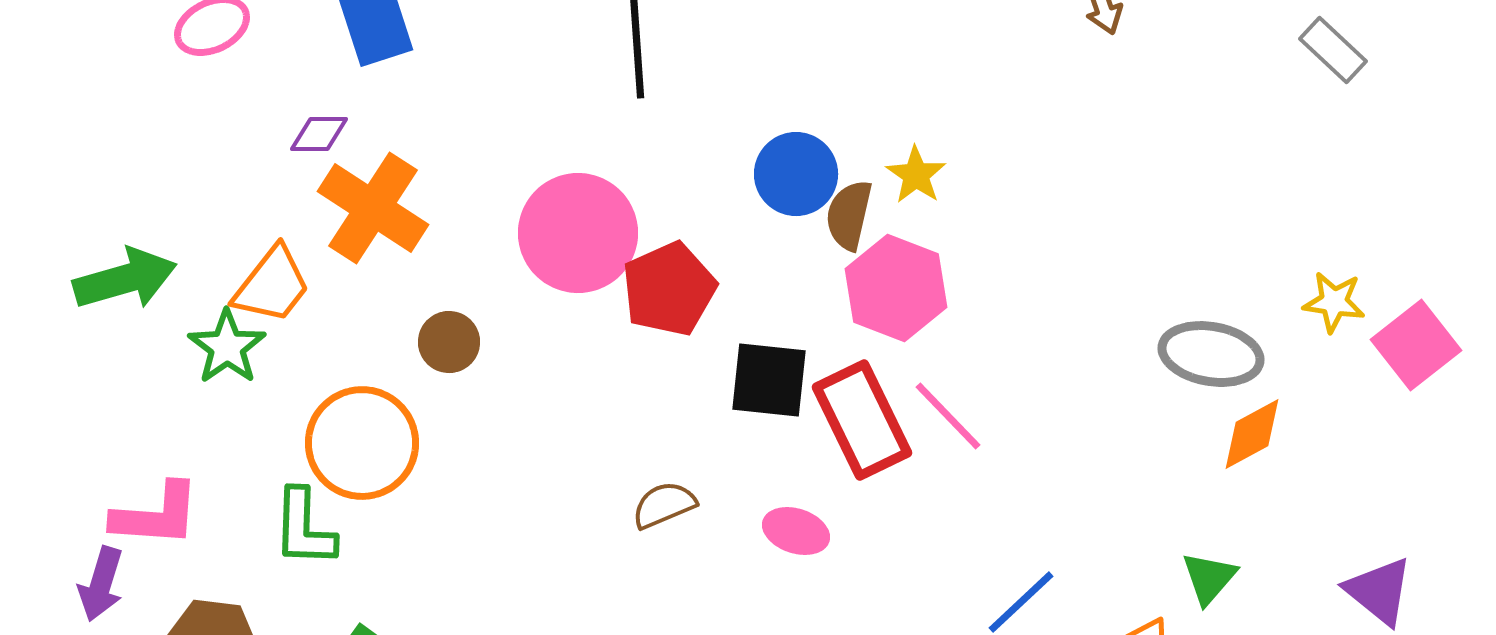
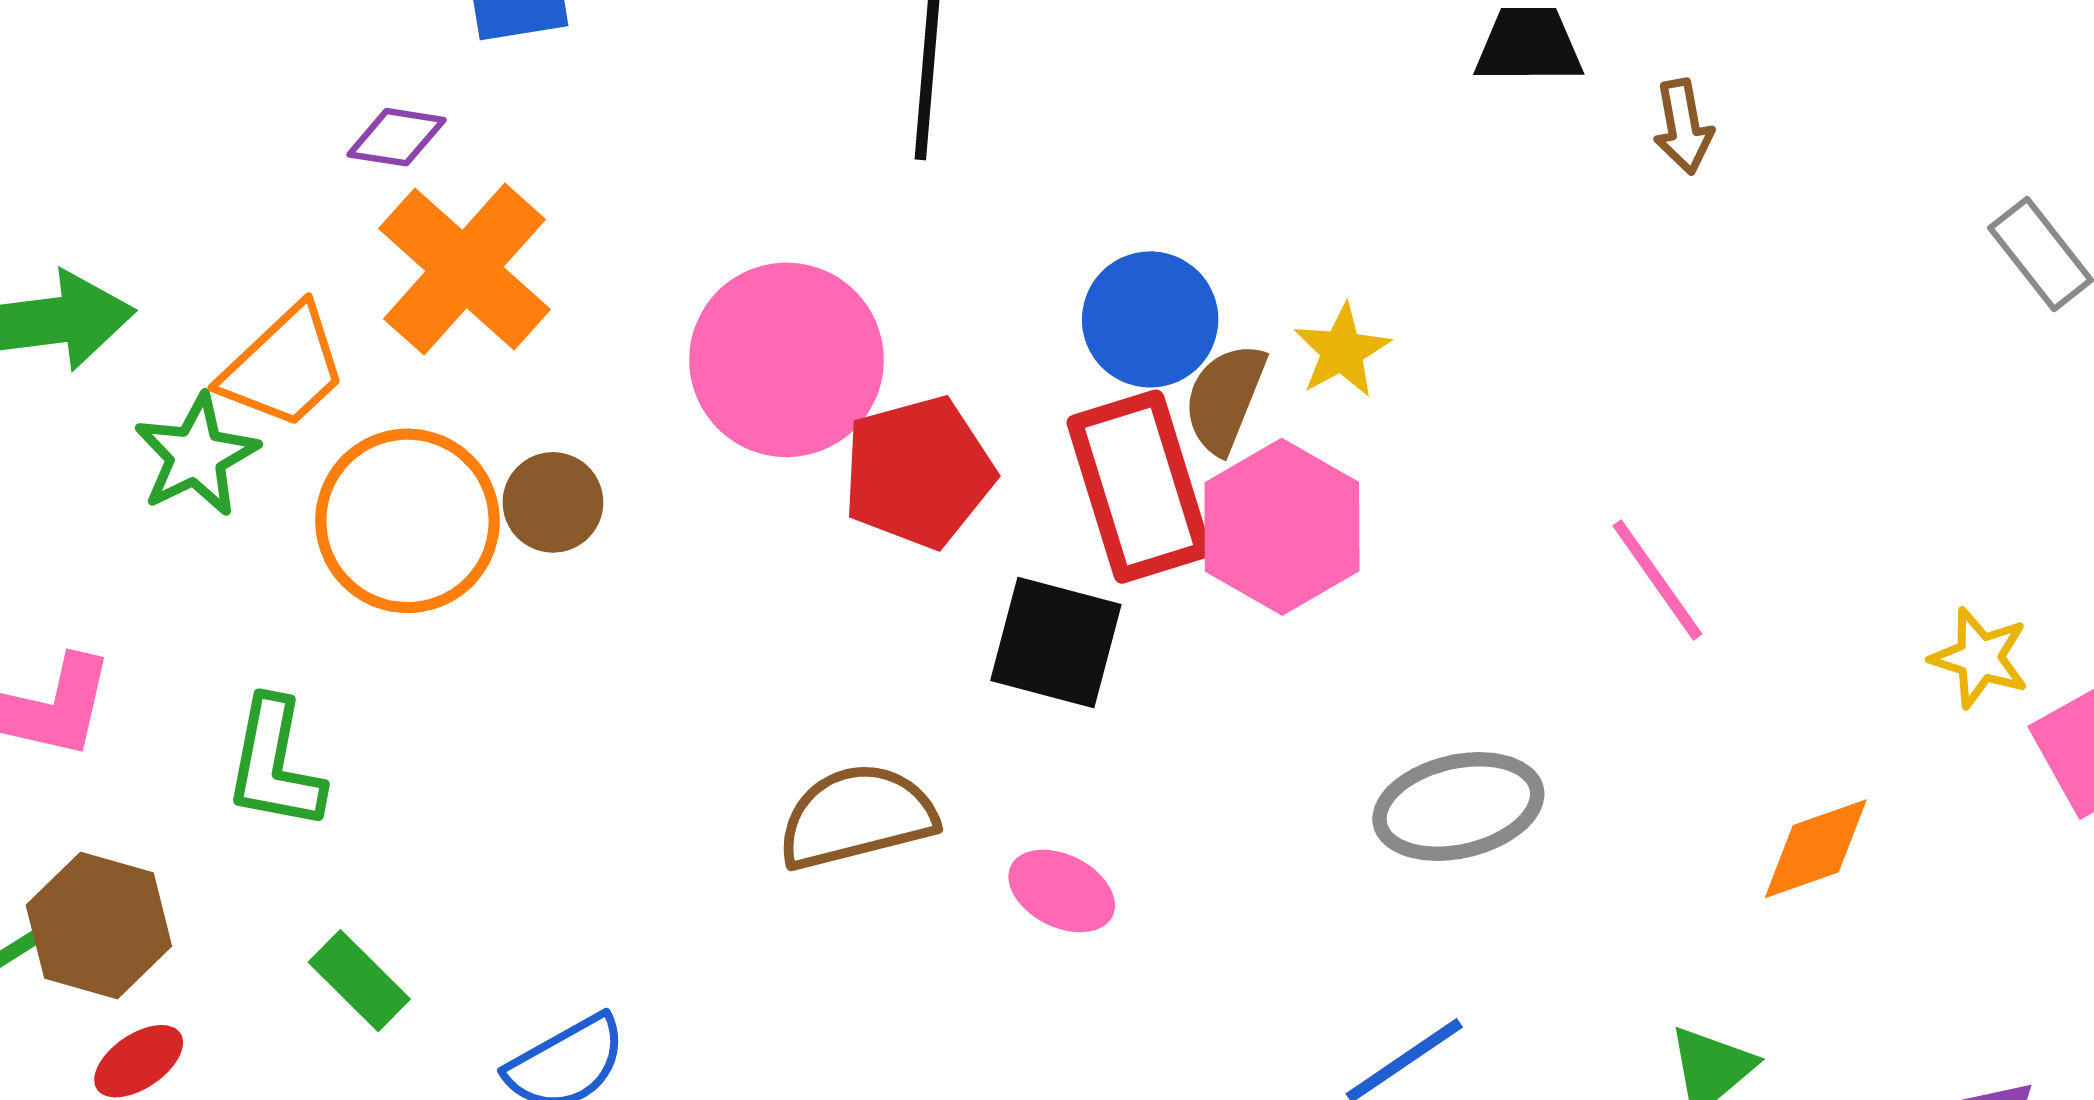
gray ellipse: (1211, 354) -> (1458, 806), moved, turned -32
pink line: (948, 416) -> (1657, 580), moved
red rectangle: (862, 420) -> (1139, 487), moved
orange circle: (362, 443) -> (407, 521), moved
brown semicircle: (664, 505) -> (857, 817), size x1.5

